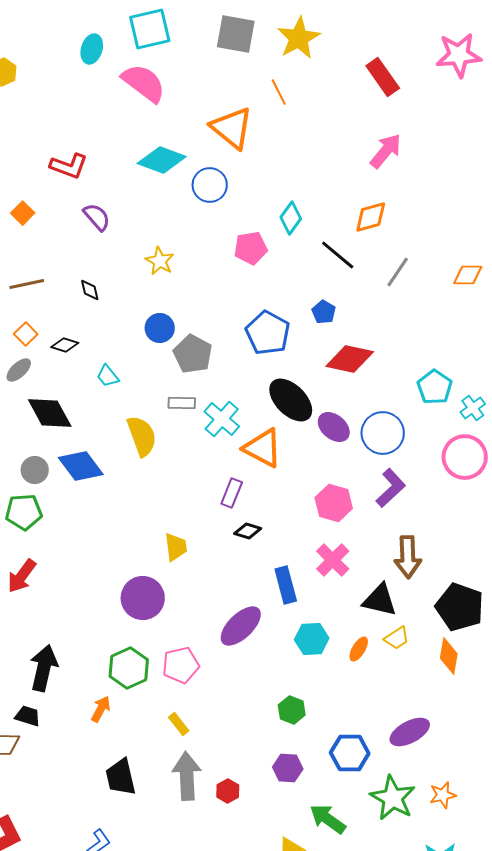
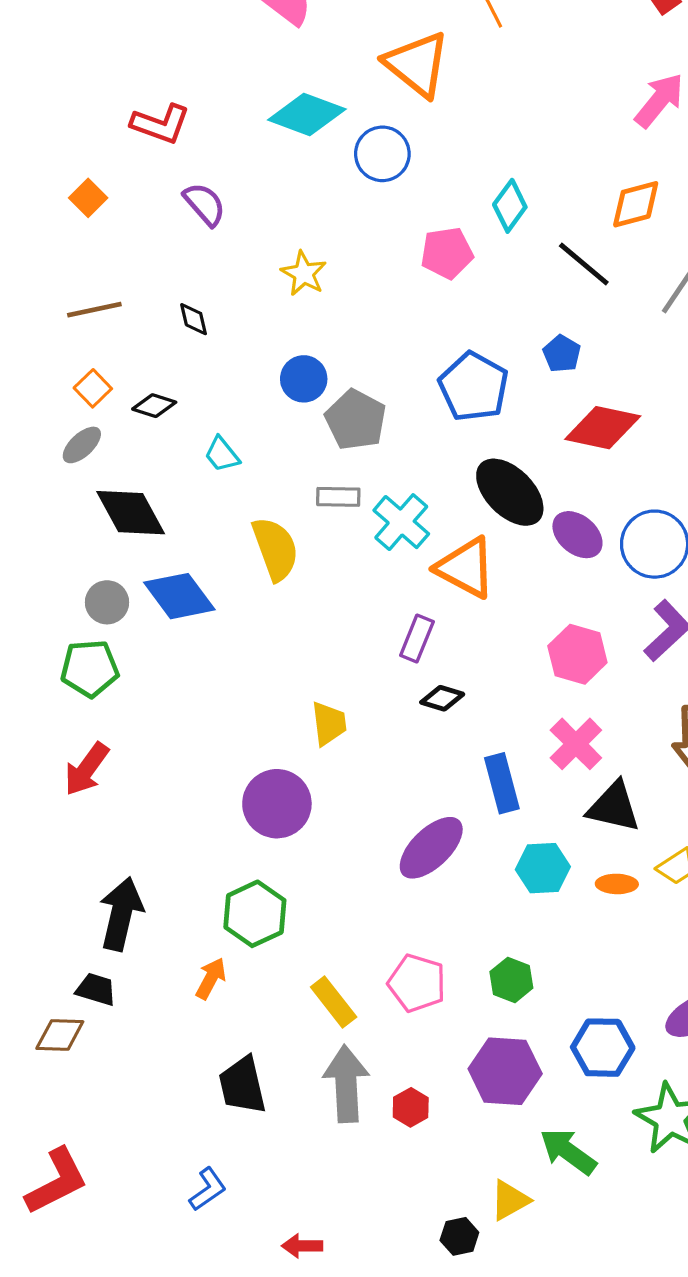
black triangle: (380, 600) -> (614, 807), moved
orange ellipse: (359, 649) -> (617, 884), turned 60
pink pentagon: (181, 665) -> (417, 983), moved, turned 30
yellow rectangle: (179, 724) -> (334, 1002), size x1.4
purple hexagon: (288, 768) -> (505, 1071), size x1.5

